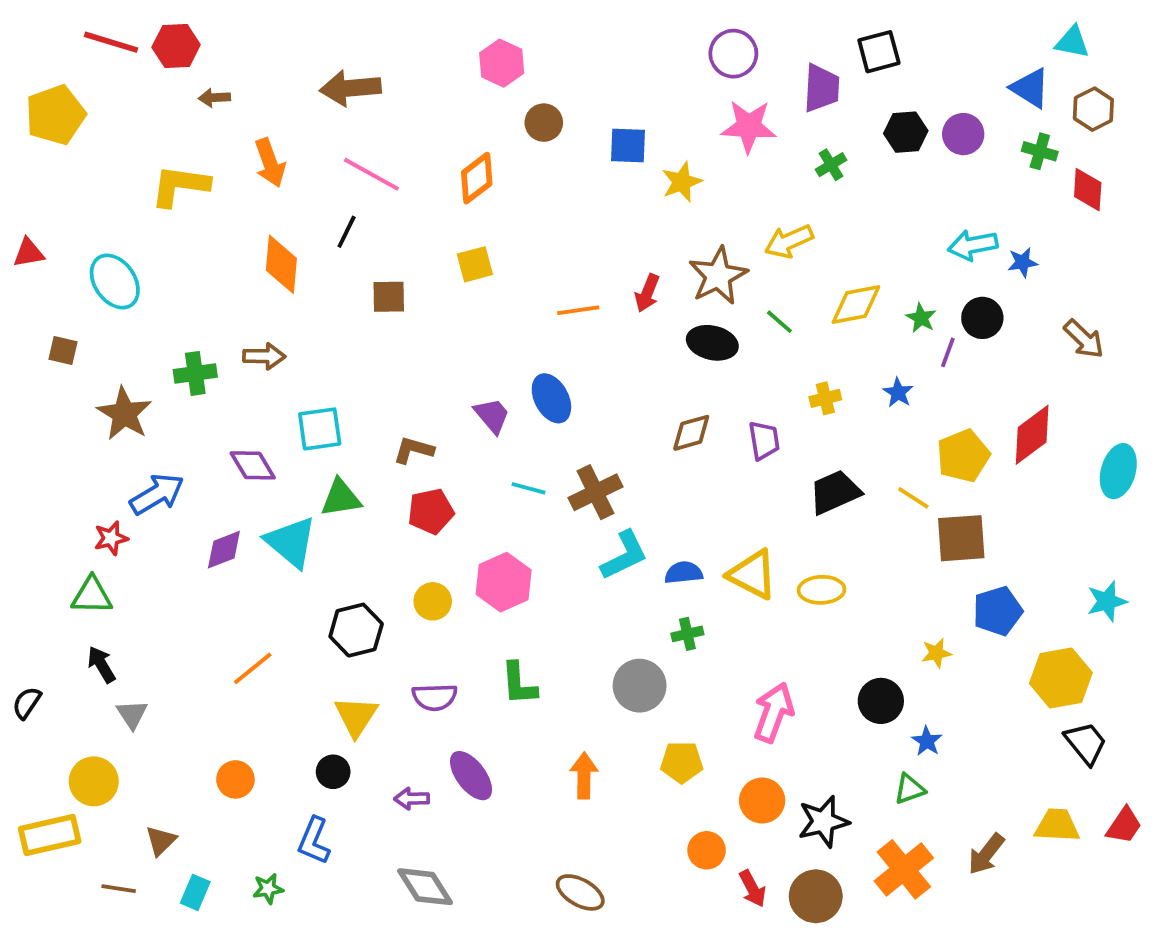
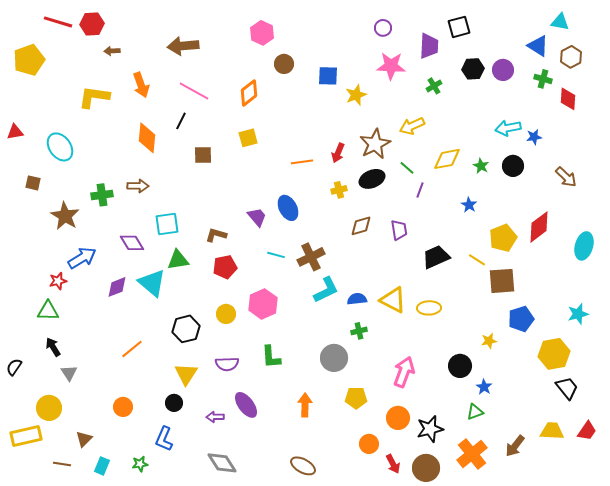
purple circle: (733, 54) -> (383, 28), size x0.7
black ellipse: (712, 343) -> (372, 179), turned -35
purple line: (948, 352) -> (420, 190), moved
yellow cross: (825, 398) -> (339, 190), moved

